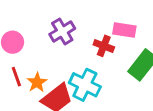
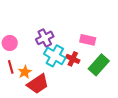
red cross: (104, 46) -> (73, 59), moved
cyan cross: (85, 85) -> (55, 56), moved

